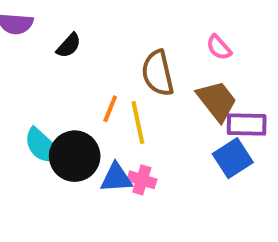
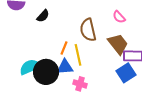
cyan semicircle: (43, 146) -> (30, 67), turned 115
blue triangle: (116, 178) -> (65, 67), moved

